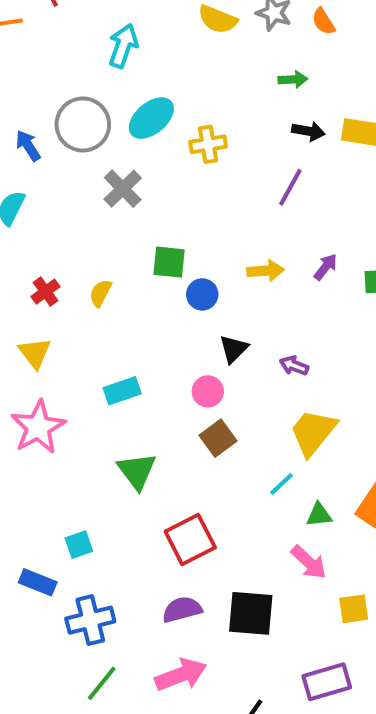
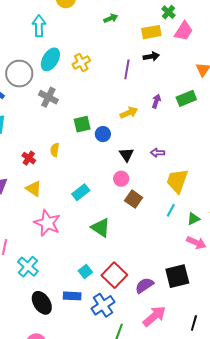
cyan arrow: (123, 46) -> (39, 26), moved
black arrow: (308, 131) -> (151, 56), moved
red square: (190, 539) -> (114, 275), moved

